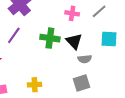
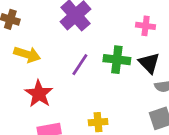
purple line: (14, 35) -> (80, 65), moved

